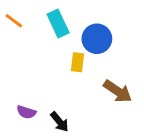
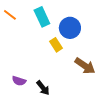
yellow rectangle: (77, 62) -> (56, 45), turned -40

